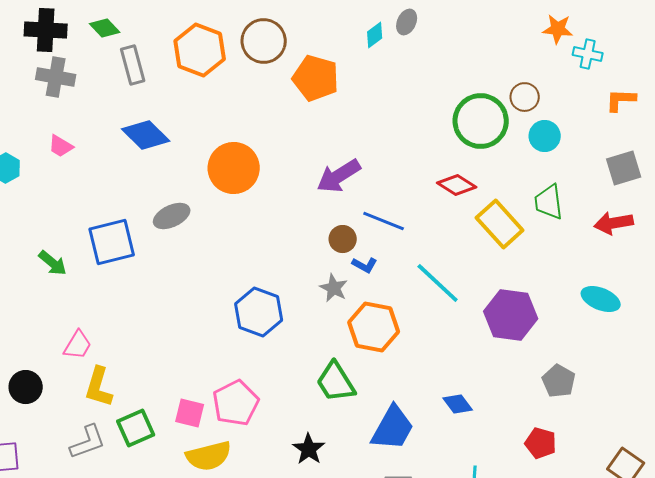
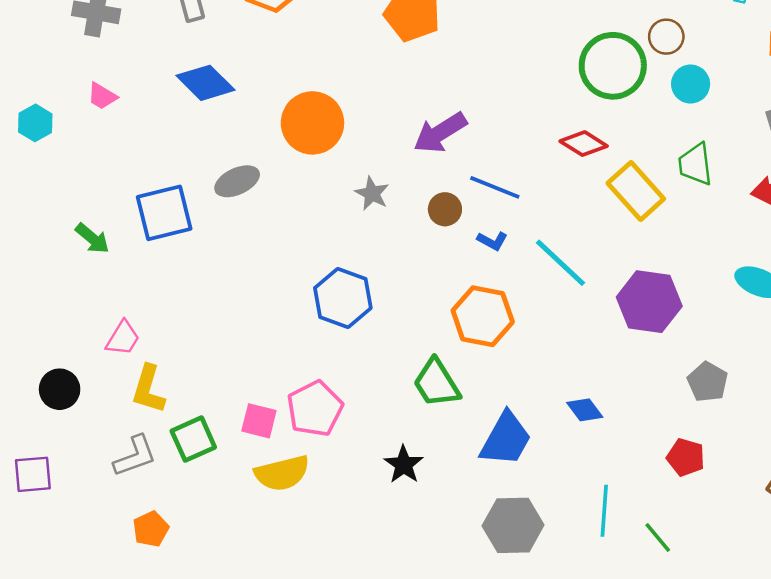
blue L-shape: (365, 265) -> (492, 241), moved
gray star: (334, 288) -> (372, 193), moved

